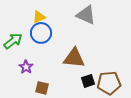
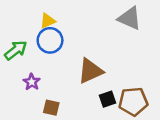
gray triangle: (86, 15) -> (130, 18), moved
brown triangle: (74, 58) -> (90, 71), turned -30

